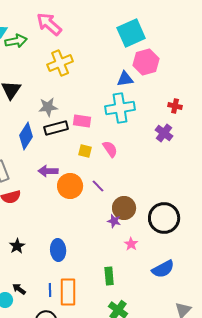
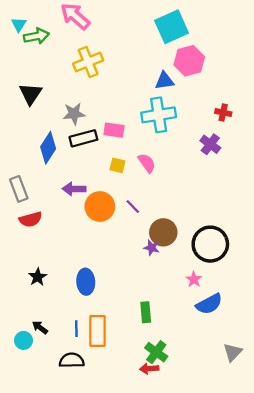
pink star: (131, 244) -> (194, 279), moved

